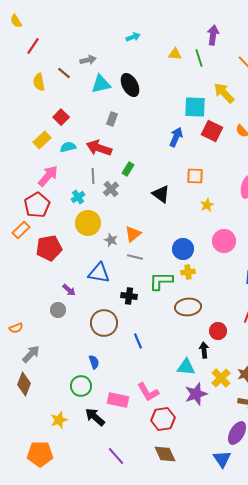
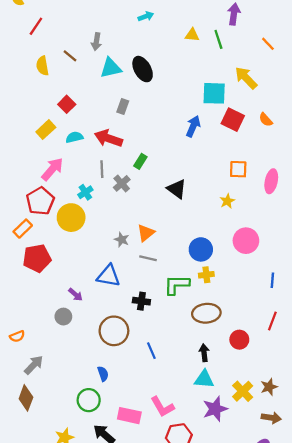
gray arrow: (88, 60) -> (96, 42), turned 112
orange square: (195, 176) -> (238, 169), moved
yellow circle: (88, 223) -> (71, 218), moved
red pentagon: (49, 248) -> (37, 258), moved
black arrow: (204, 350) -> (204, 353), moved

